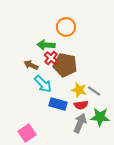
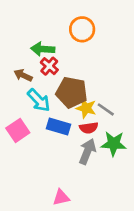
orange circle: (66, 27) -> (82, 29), moved
brown pentagon: (65, 65) -> (72, 92), moved
pink square: (27, 133) -> (18, 130), moved

